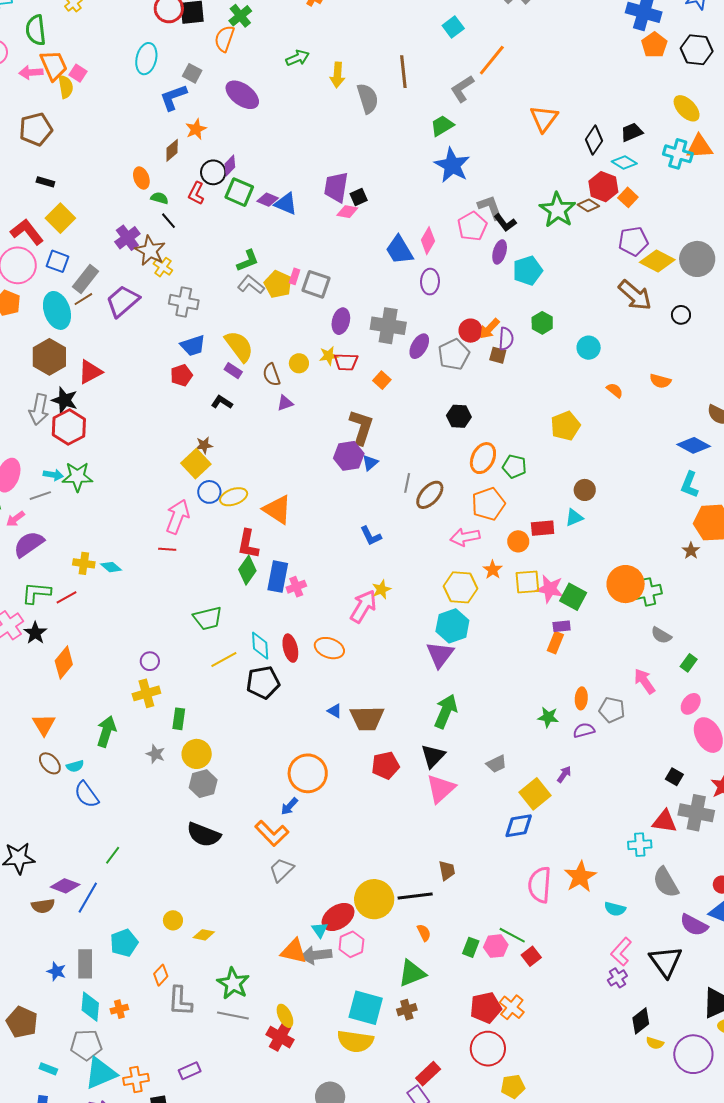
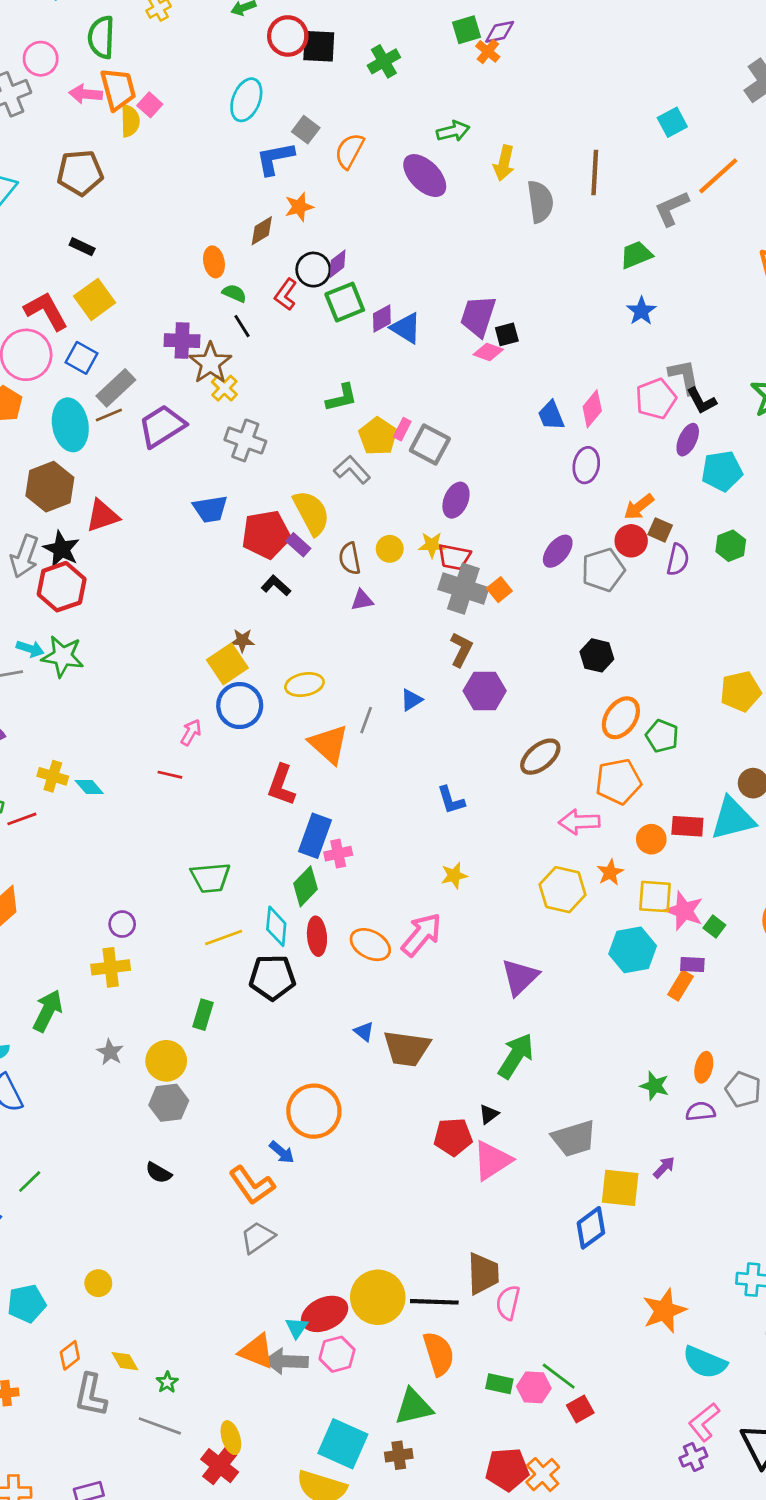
orange semicircle: (224, 39) -> (349, 151), moved
purple ellipse: (242, 95) -> (425, 176), moved
blue star: (452, 165) -> (641, 311), size x0.6
green square: (239, 192) -> (345, 302), turned 36
purple diamond: (268, 200) -> (382, 318), turned -60
purple cross: (127, 238) -> (182, 341), turned 30
blue trapezoid: (399, 250) -> (551, 416), size x0.7
gray L-shape: (251, 285) -> (352, 470), moved
gray cross: (388, 326) -> (463, 589), moved
orange arrow: (489, 329) -> (639, 507), moved
blue trapezoid: (193, 346) -> (210, 509), moved
brown square: (498, 355) -> (660, 530), moved
red pentagon: (181, 375) -> (266, 534), moved, size x1.6
brown L-shape: (361, 427) -> (461, 650), size x0.7
purple hexagon: (349, 456) -> (485, 691), moved
blue triangle: (370, 463) -> (411, 700), moved
gray line: (407, 483) -> (366, 720), moved
blue circle: (209, 492) -> (240, 706), size x1.4
yellow ellipse: (234, 497) -> (304, 685), moved
pink arrow: (178, 517) -> (191, 732), size x0.6
cyan triangle: (574, 518) -> (733, 819), size x1.8
green diamond: (247, 570) -> (306, 886), moved
green square: (573, 597) -> (714, 926), size x0.6
pink arrow: (363, 606) -> (421, 935), moved
cyan hexagon: (452, 626) -> (633, 950), moved
green rectangle: (179, 719) -> (203, 1015), moved
black triangle: (433, 756) -> (489, 1114), size x0.6
gray trapezoid: (496, 764) -> (574, 1138), size x1.6
red pentagon: (385, 765) -> (453, 1137), moved
yellow square: (535, 794) -> (620, 1188), turned 36
blue arrow: (289, 806) -> (282, 1152), turned -102
blue diamond: (519, 826) -> (591, 1228), turned -36
black semicircle: (204, 835) -> (159, 1173), size x0.6
brown trapezoid: (447, 870) -> (483, 1274), size x1.5
pink semicircle: (540, 885) -> (508, 1303), moved, size x0.7
cyan semicircle: (615, 909) -> (705, 1362), size x1.5
orange semicircle: (424, 933) -> (439, 1354), size x1.8
yellow diamond: (204, 935) -> (125, 1361), moved, turned 40
green rectangle: (471, 947) -> (499, 1384), turned 72
green star: (233, 983) -> (167, 1382), size x0.5

